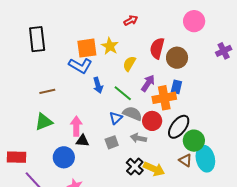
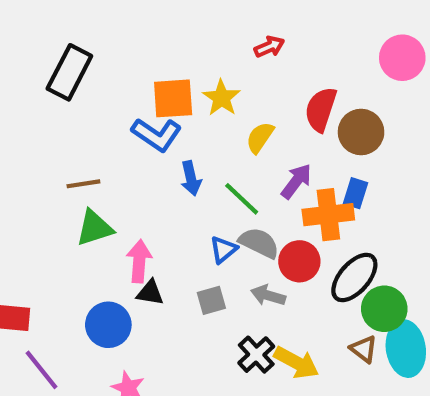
black rectangle: (37, 39) -> (69, 72), turned 30
green triangle: (44, 122) -> (95, 228), moved

